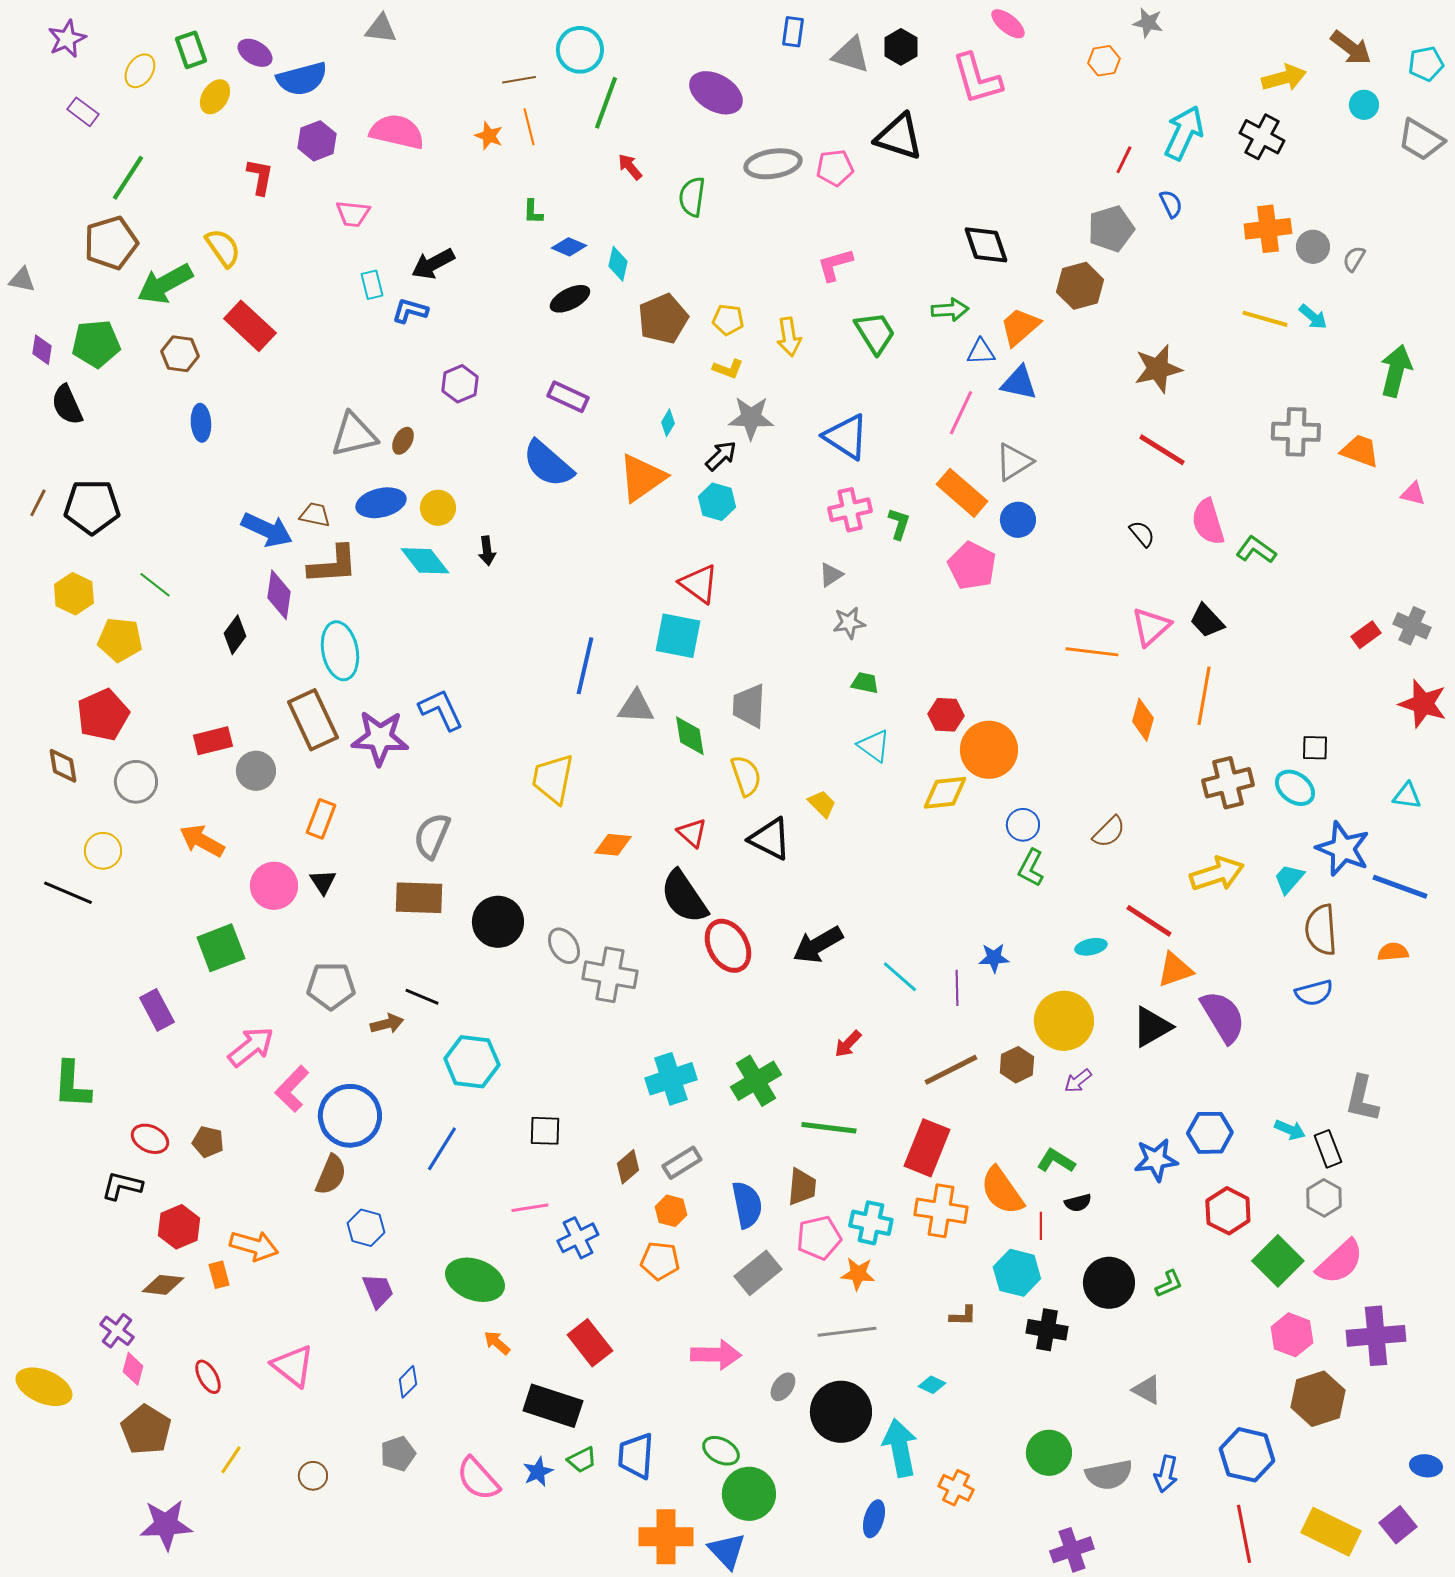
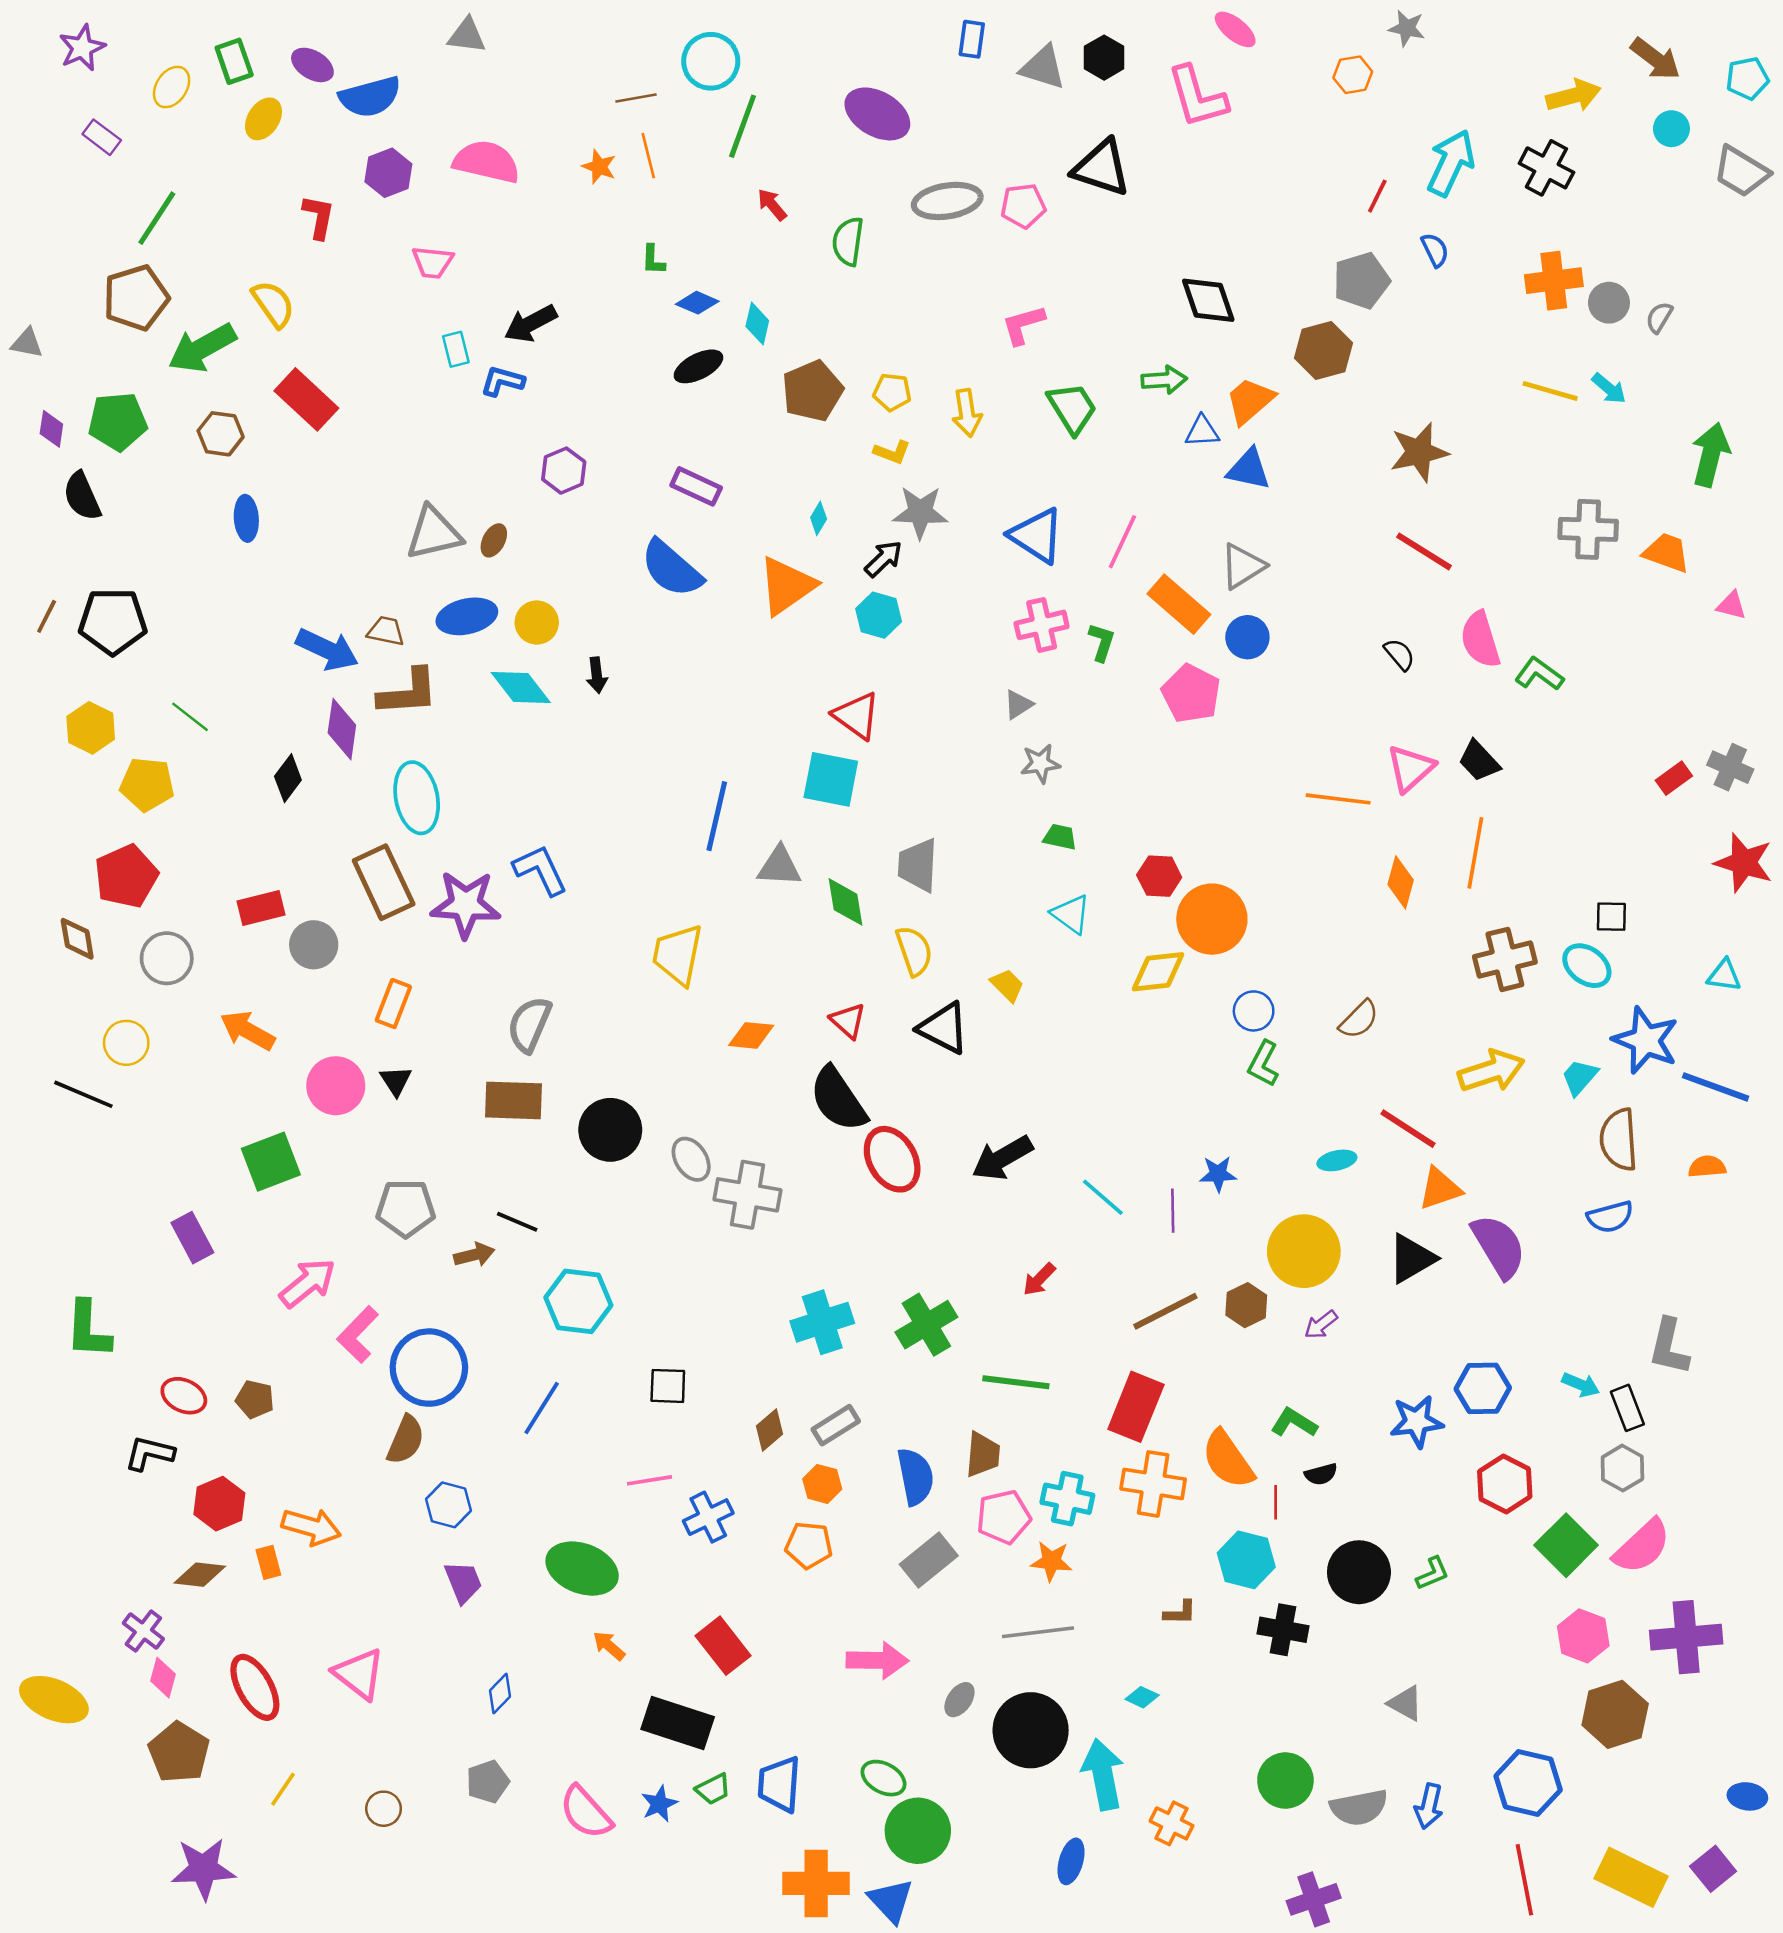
pink line: (961, 413) -> (1122, 542), moved
red ellipse: (208, 1377) -> (255, 1687), size x1.6

